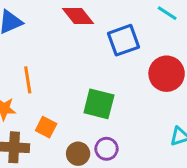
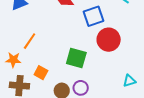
red circle: (167, 74) -> (109, 40), moved
orange line: (28, 80) -> (30, 41), turned 42

